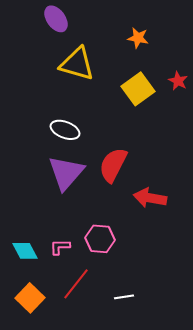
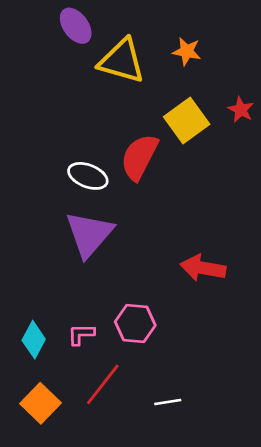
yellow triangle: (77, 64) -> (122, 61), moved
red semicircle: (113, 165) -> (139, 157), moved
cyan diamond: (25, 251) -> (34, 340), turned 56

